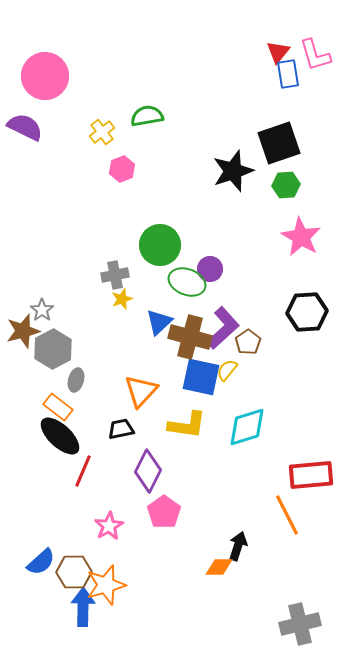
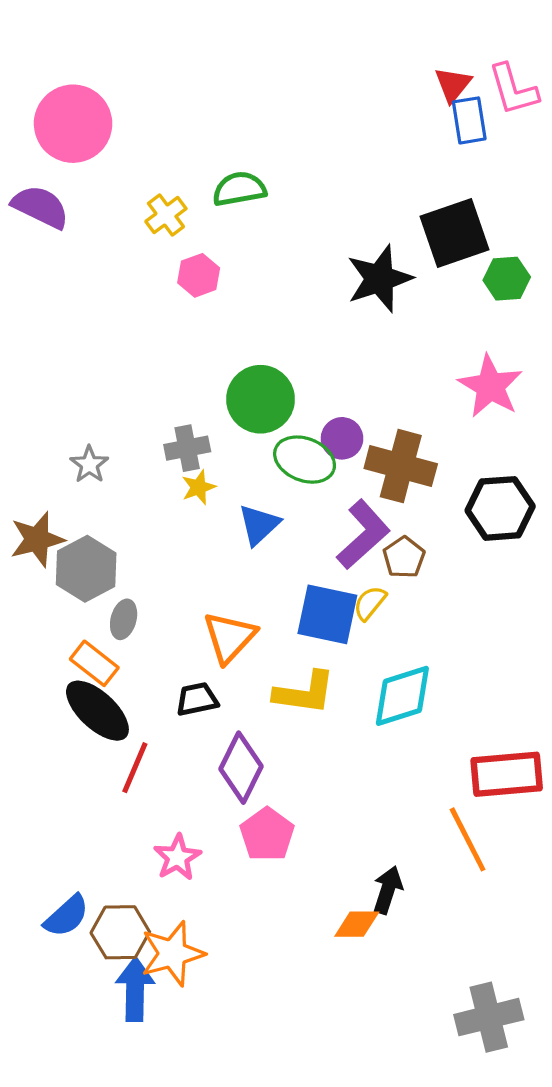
green hexagon: (286, 185) -> (507, 279), moved
gray star: (42, 310) -> (89, 464), moved
brown cross: (190, 337) -> (401, 466), moved

